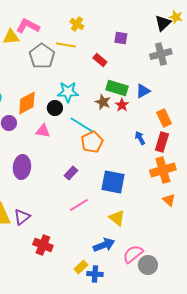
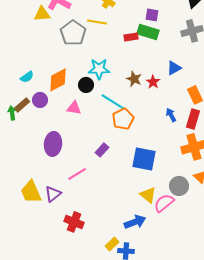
red rectangle: (100, 60) -> (131, 37), turned -48
green rectangle: (117, 88) -> (148, 32), moved
pink line: (79, 205) -> (77, 174), moved
pink semicircle: (133, 254) -> (164, 203), moved
gray circle: (148, 265) -> (179, 186), moved

